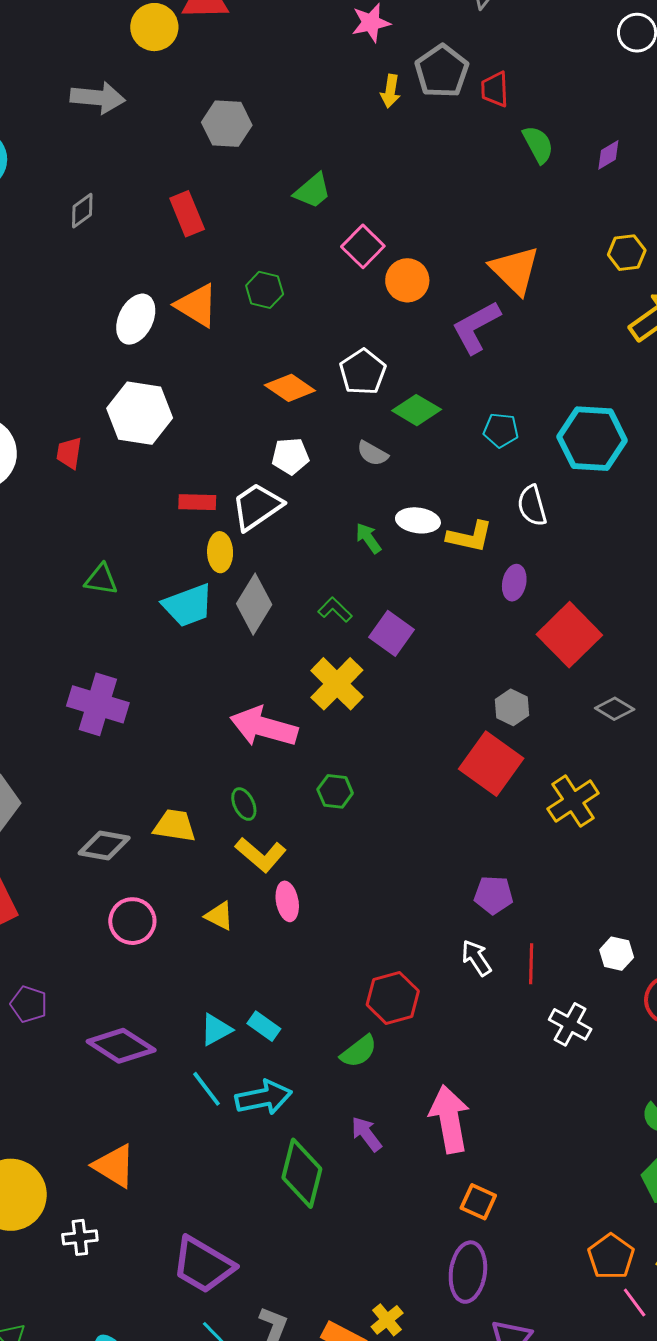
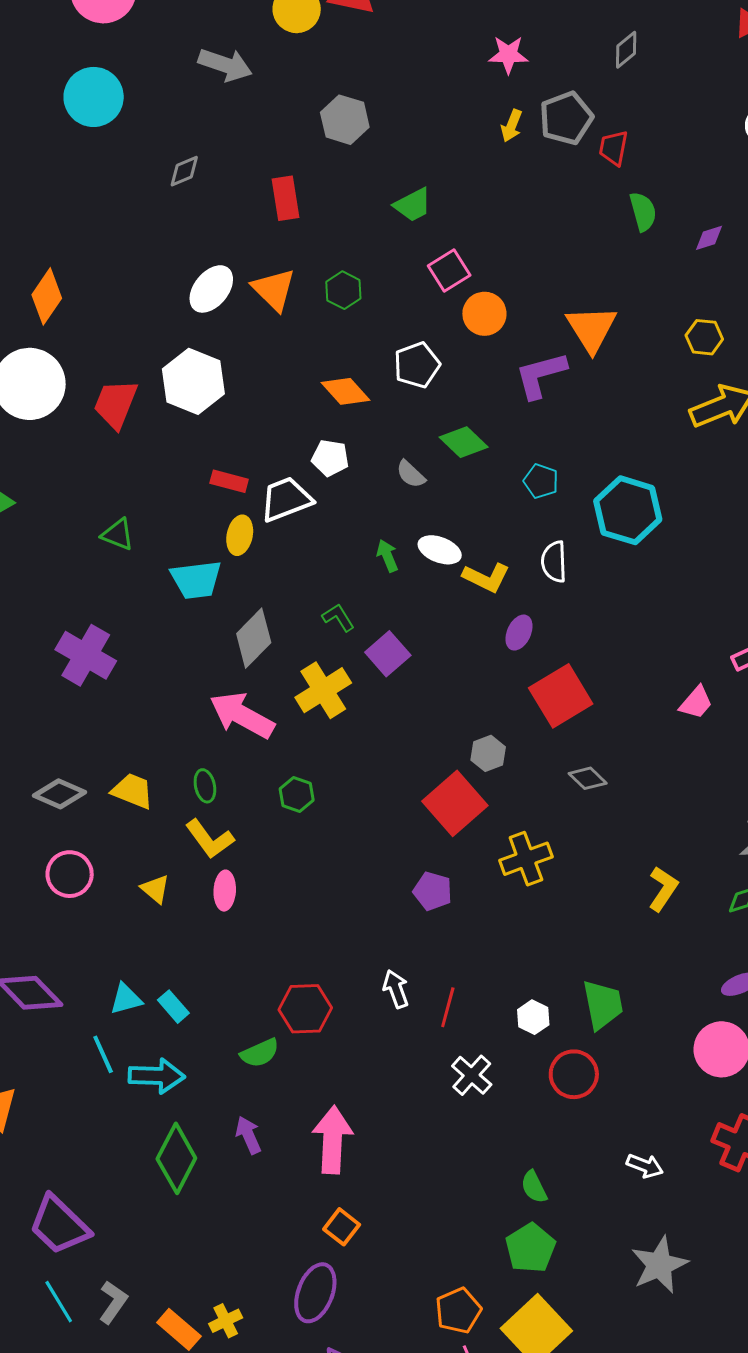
white pentagon: (363, 372) -> (417, 365), moved
red trapezoid: (69, 453) -> (116, 404), size x1.6
gray diamond: (254, 604) -> (254, 638), moved
purple pentagon: (494, 895) -> (433, 891), moved

